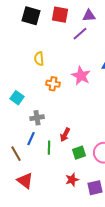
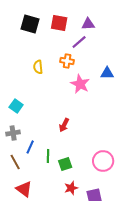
orange cross: (53, 84) -> (67, 61), moved
gray cross: (37, 118) -> (13, 133), moved
red arrow: (65, 135) -> (64, 125), moved
green square: (79, 153) -> (65, 164), moved

